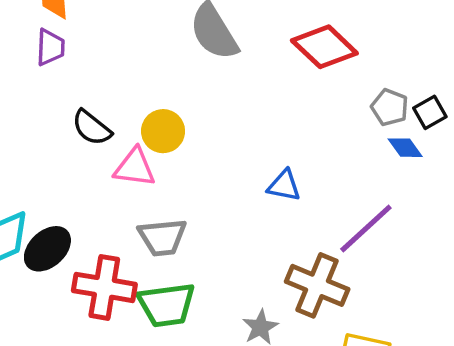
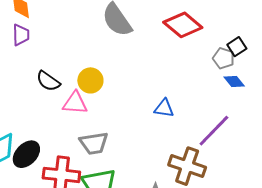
black square: (430, 112) -> (237, 47), moved

